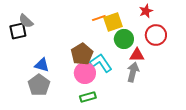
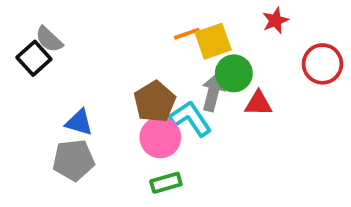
black square: (18, 31) -> (34, 58), turned -30
red circle: (156, 35) -> (322, 64), moved
gray arrow: (133, 72) -> (213, 92), moved
gray pentagon: (39, 85) -> (74, 160), turned 30

